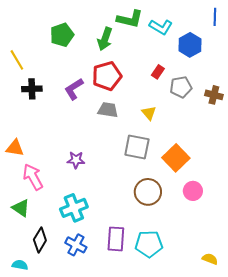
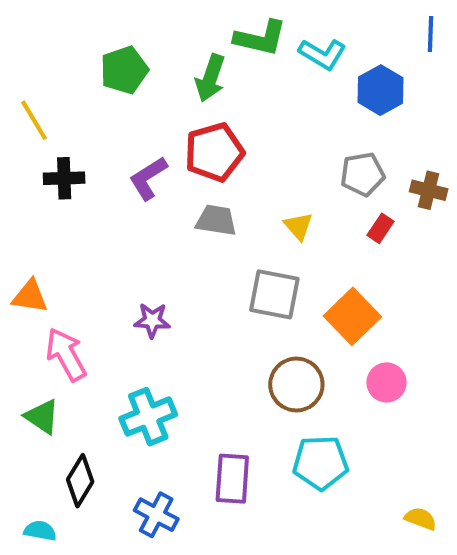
red rectangle: (158, 72) -> (380, 228), moved
cyan pentagon: (149, 244) -> (320, 463), moved
blue cross: (76, 245) -> (156, 515), moved

